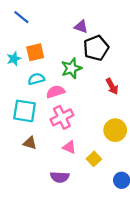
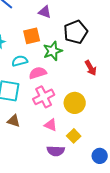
purple triangle: (81, 27) -> (45, 12), moved
orange square: (35, 52) -> (32, 36), moved
yellow circle: (115, 130) -> (75, 103), moved
purple semicircle: (60, 177) -> (56, 151), moved

